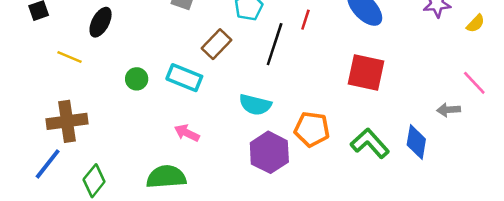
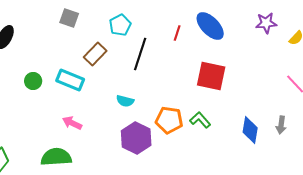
red line: (305, 20) -> (177, 33), moved
cyan semicircle: (255, 105) -> (125, 101), size x0.7
gray arrow: (449, 110) -> (281, 125), moved, turned -78
green L-shape: (370, 143) -> (200, 120), moved, size x0.7

